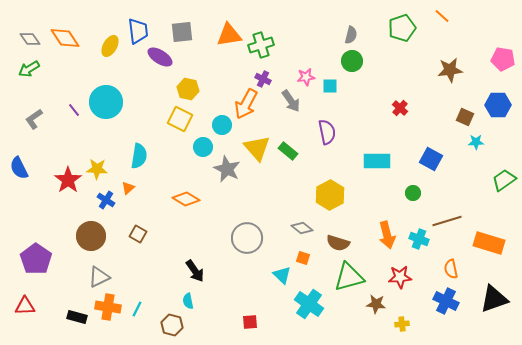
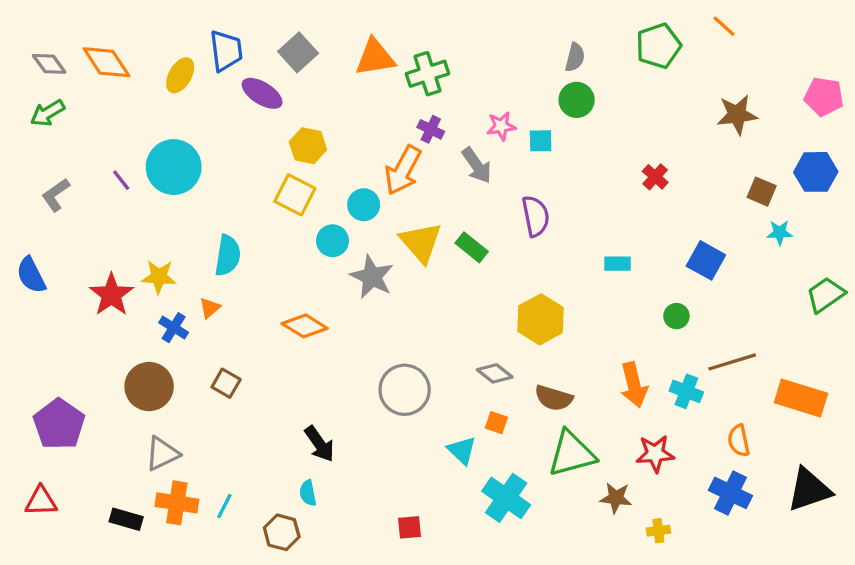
gray square: (182, 32) -> (298, 52), turned -35
cyan rectangle: (377, 161) -> (617, 264), size x0.6

